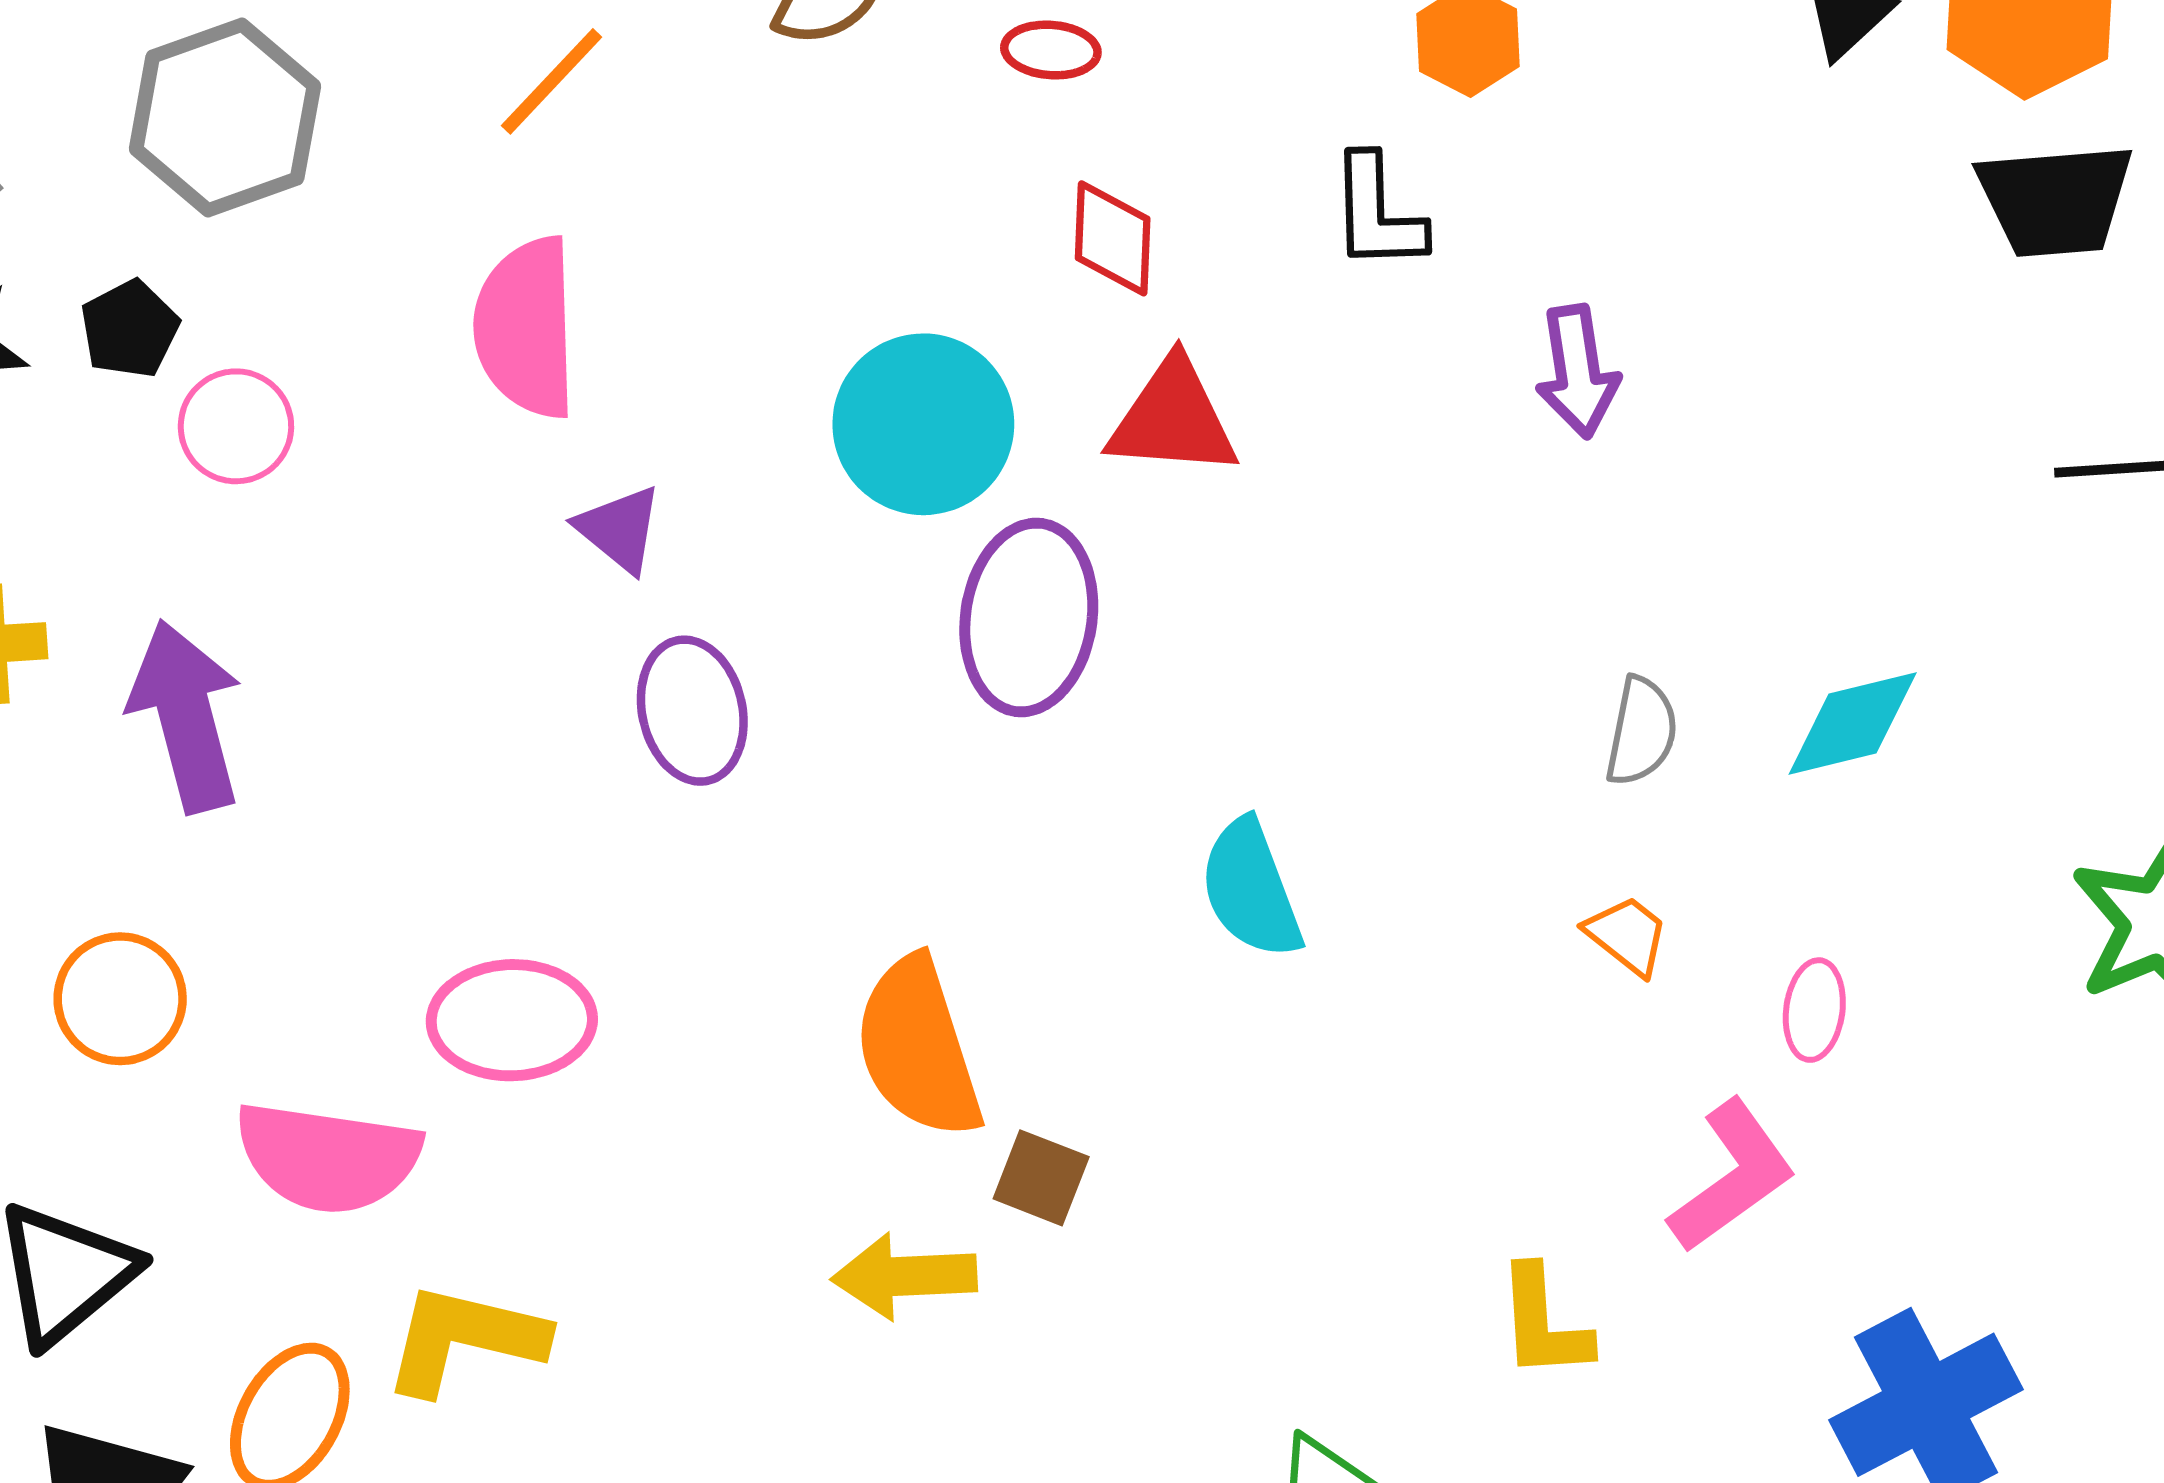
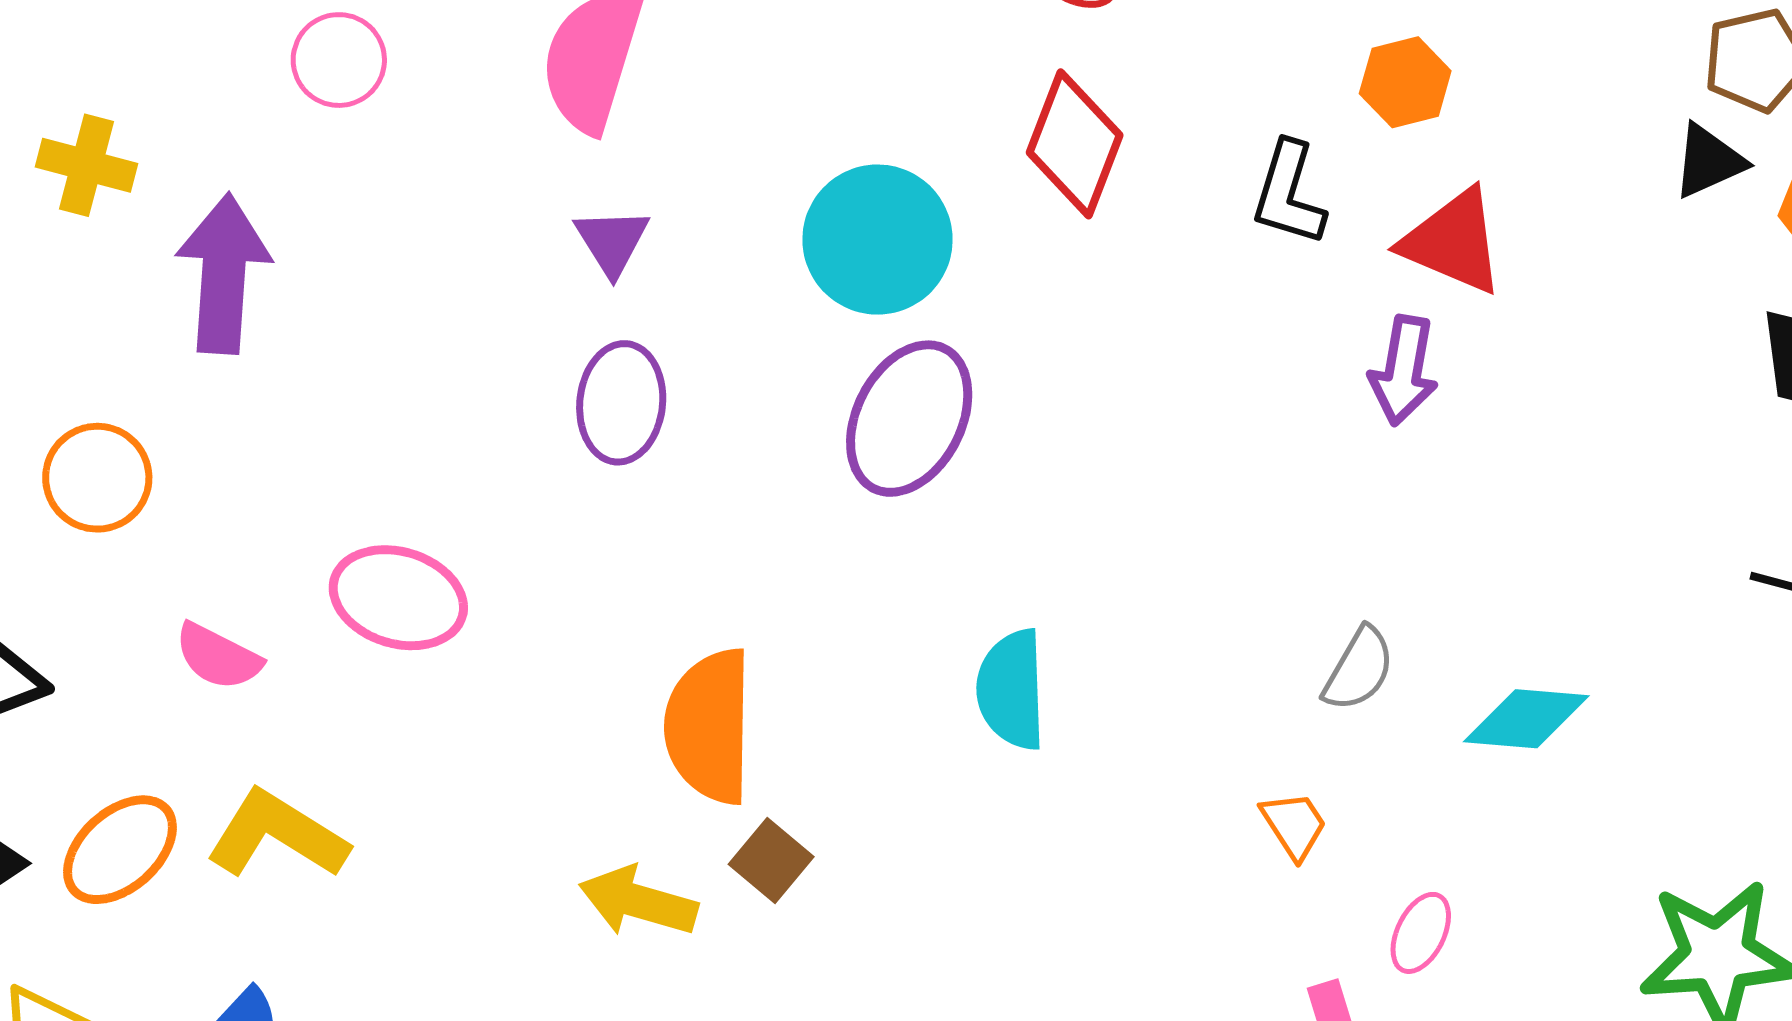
red diamond: (1113, 238) -> (1075, 144), size x1.4
red triangle: (1173, 418) -> (1453, 242), moved
pink semicircle: (328, 1157) -> (218, 657), size x0.6

